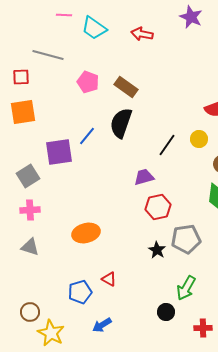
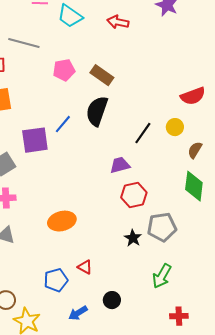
pink pentagon: (88, 82) -> (64, 70), turned -30
black circle: (166, 312) -> (112, 300), moved

